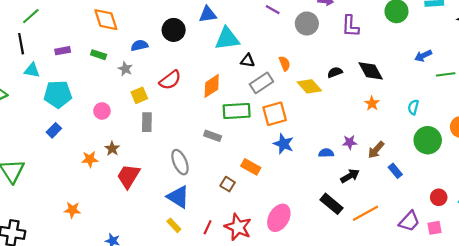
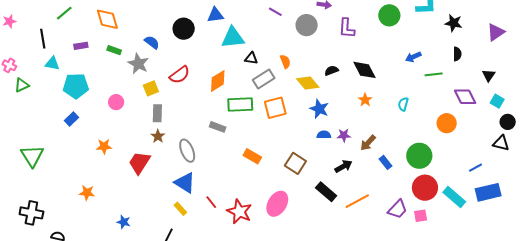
green line: (31, 16) -> (64, 13), moved
orange diamond: (106, 20) -> (107, 19), moved
blue semicircle: (139, 45) -> (152, 42), turned 49
gray star: (125, 69) -> (138, 64), size x1.5
green circle: (428, 140) -> (419, 156), moved
blue star: (283, 144) -> (319, 109), moved
brown star: (112, 149) -> (158, 136), moved
blue semicircle: (326, 153) -> (324, 135), moved
brown square: (228, 184) -> (295, 163), moved, size x1.5
red circle: (439, 197) -> (425, 188), size x1.6
red line: (208, 227) -> (211, 202), moved, turned -64

